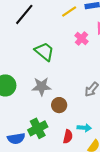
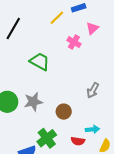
gray star: (42, 86) -> (33, 102), moved
red semicircle: (68, 137) -> (78, 141), turned 96

